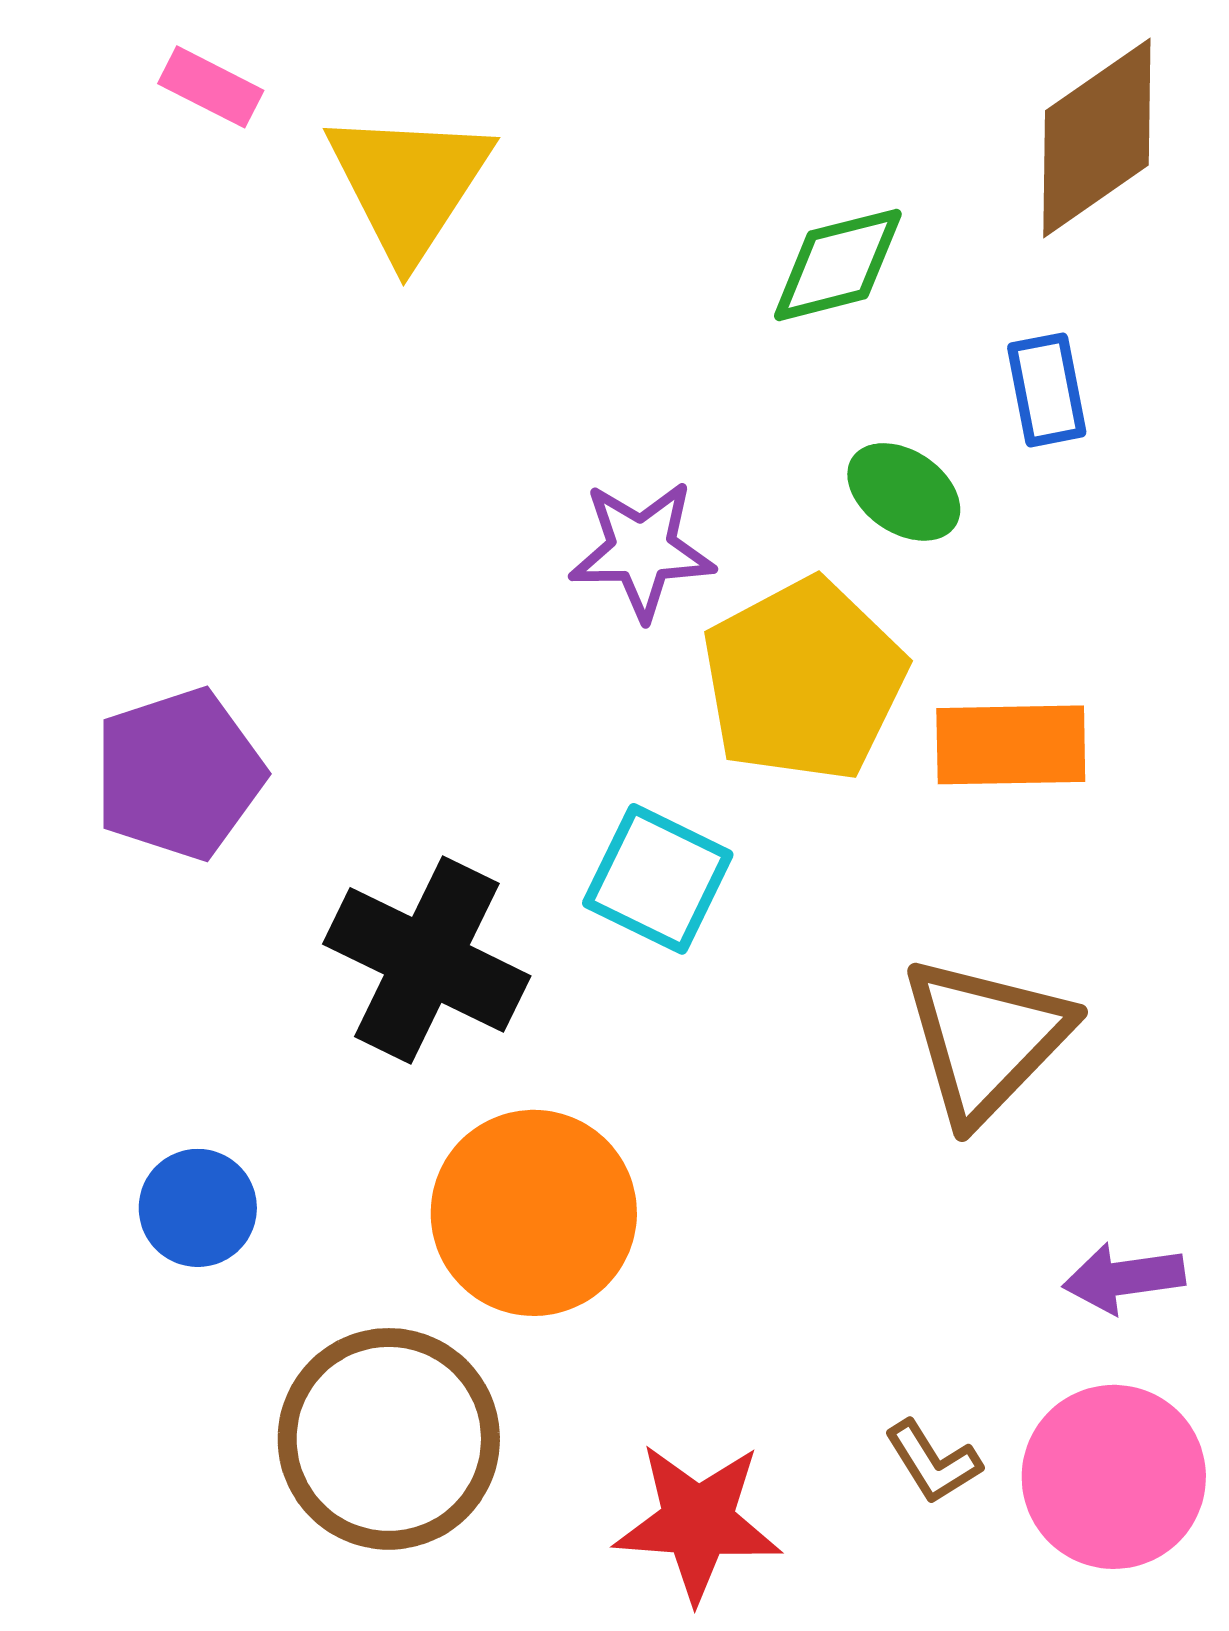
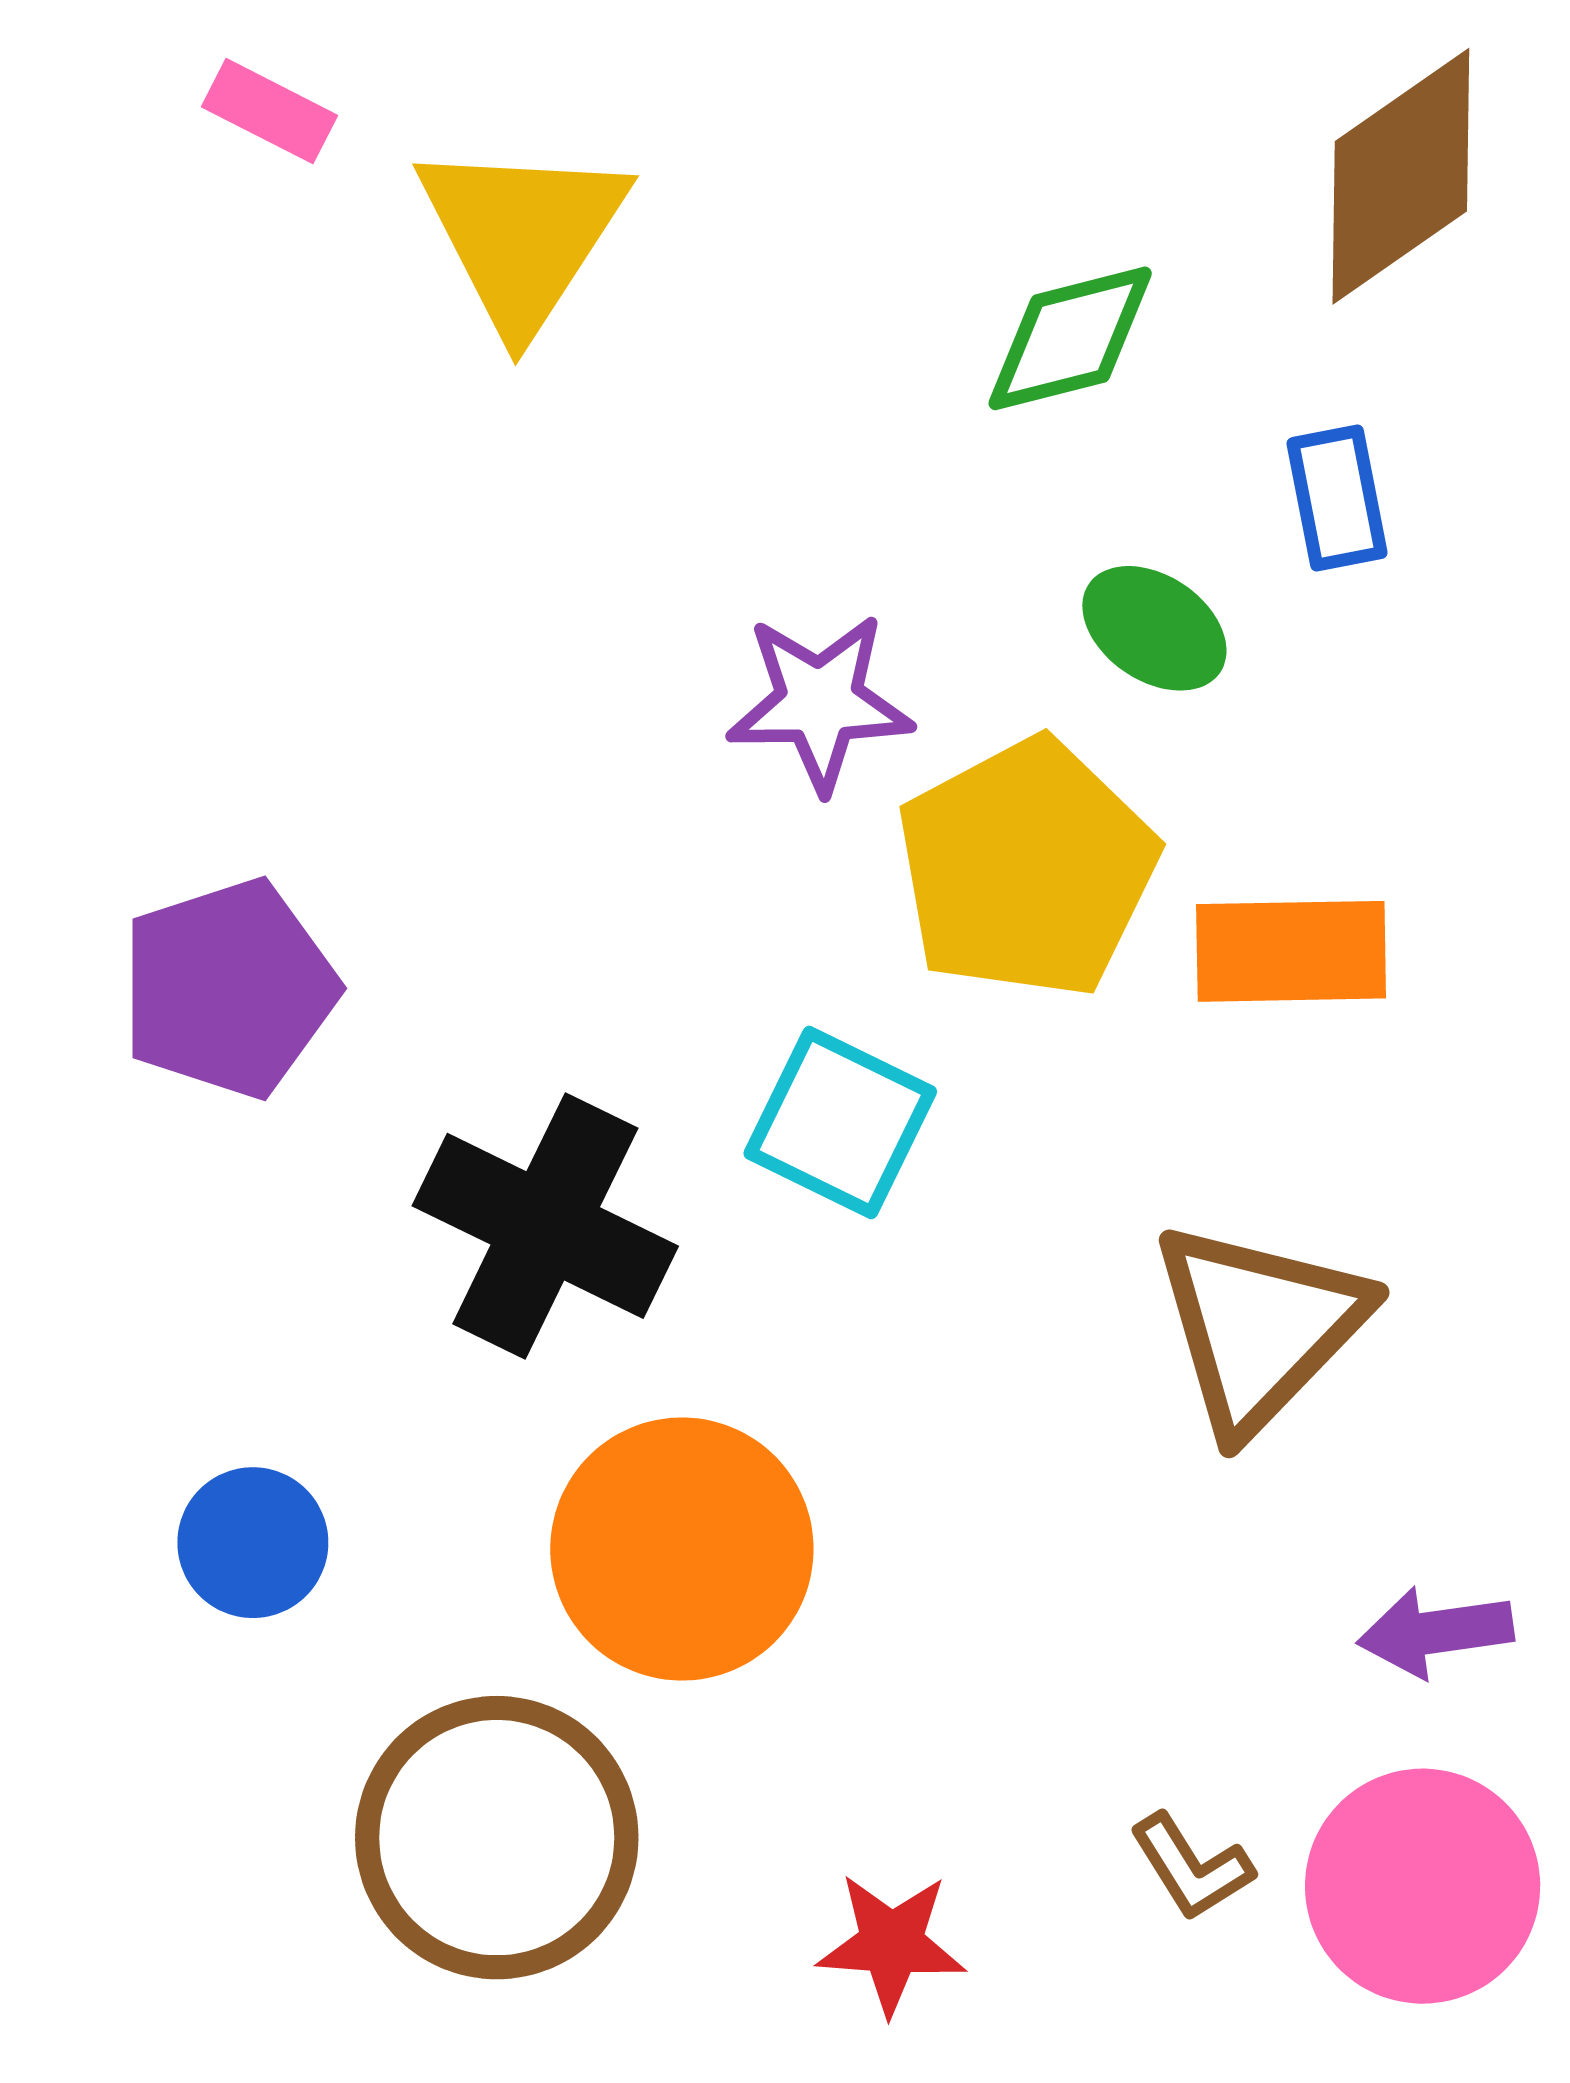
red star: (698, 1522) -> (891, 1944), size x0.7

